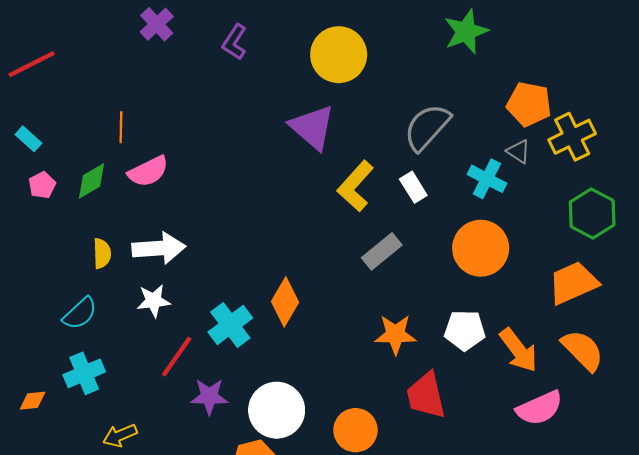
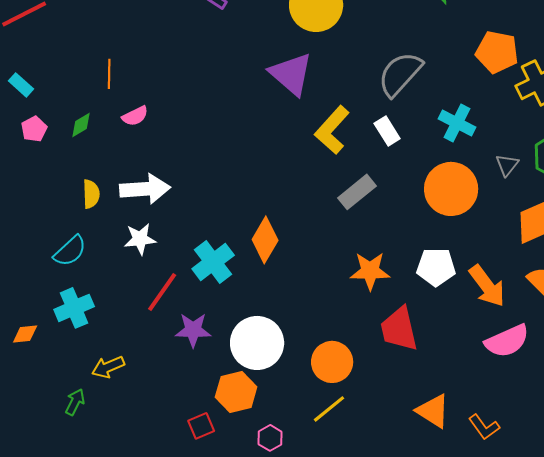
gray triangle: (518, 151) -> (507, 165), moved, turned 35
pink semicircle: (148, 171) -> (135, 116), size x0.7
green diamond: (92, 181) -> (81, 125), size x0.7

